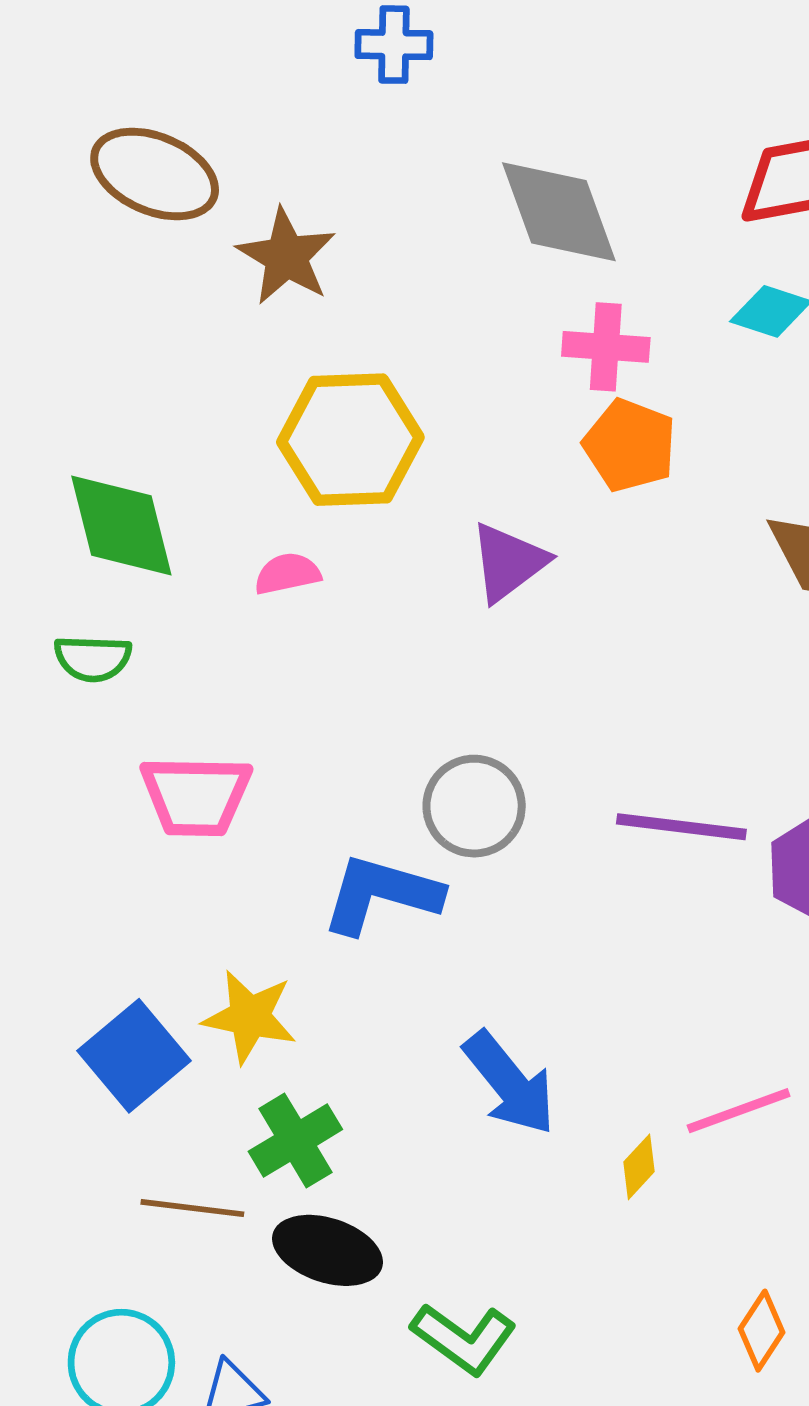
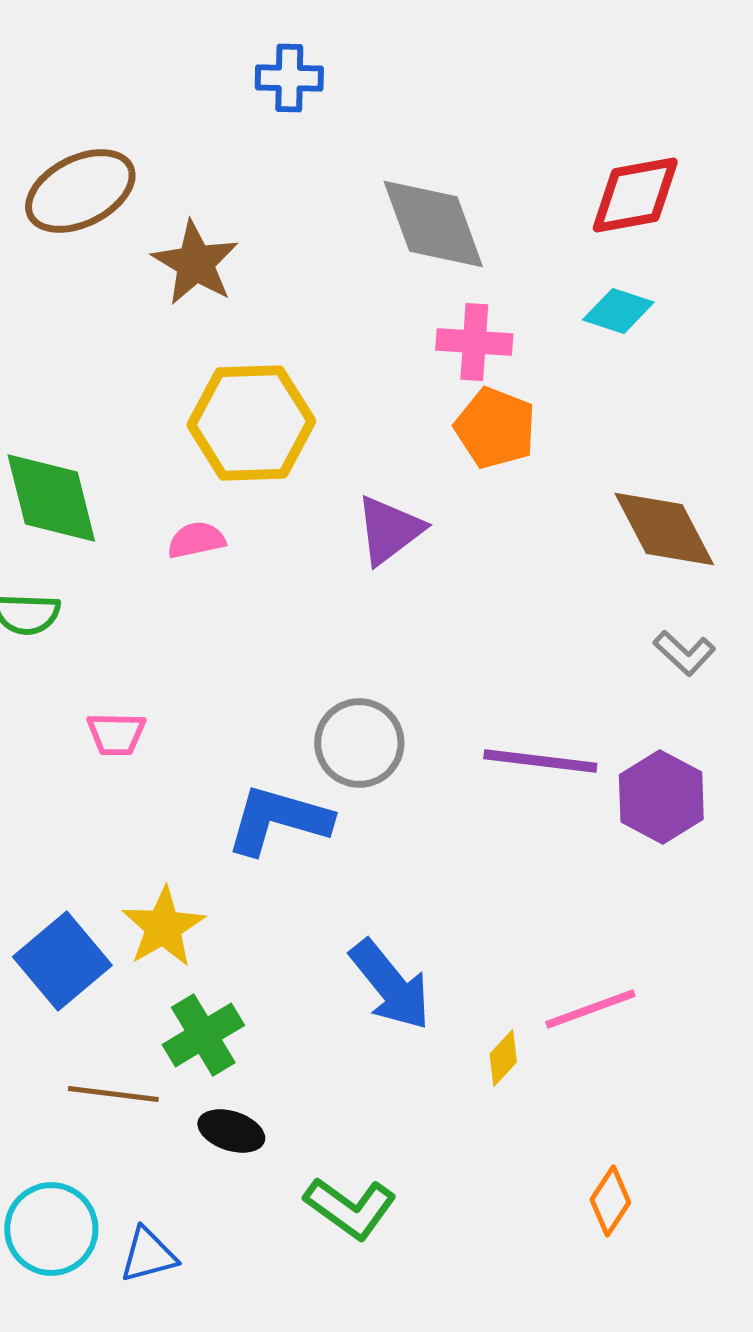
brown ellipse: (155, 174) -> (80, 191), turned -50
pink trapezoid: (196, 796) -> (116, 734), size x0.6
yellow star: (250, 1017) -> (163, 927), turned 30
black ellipse: (328, 1250) -> (231, 1131), size x0.7

